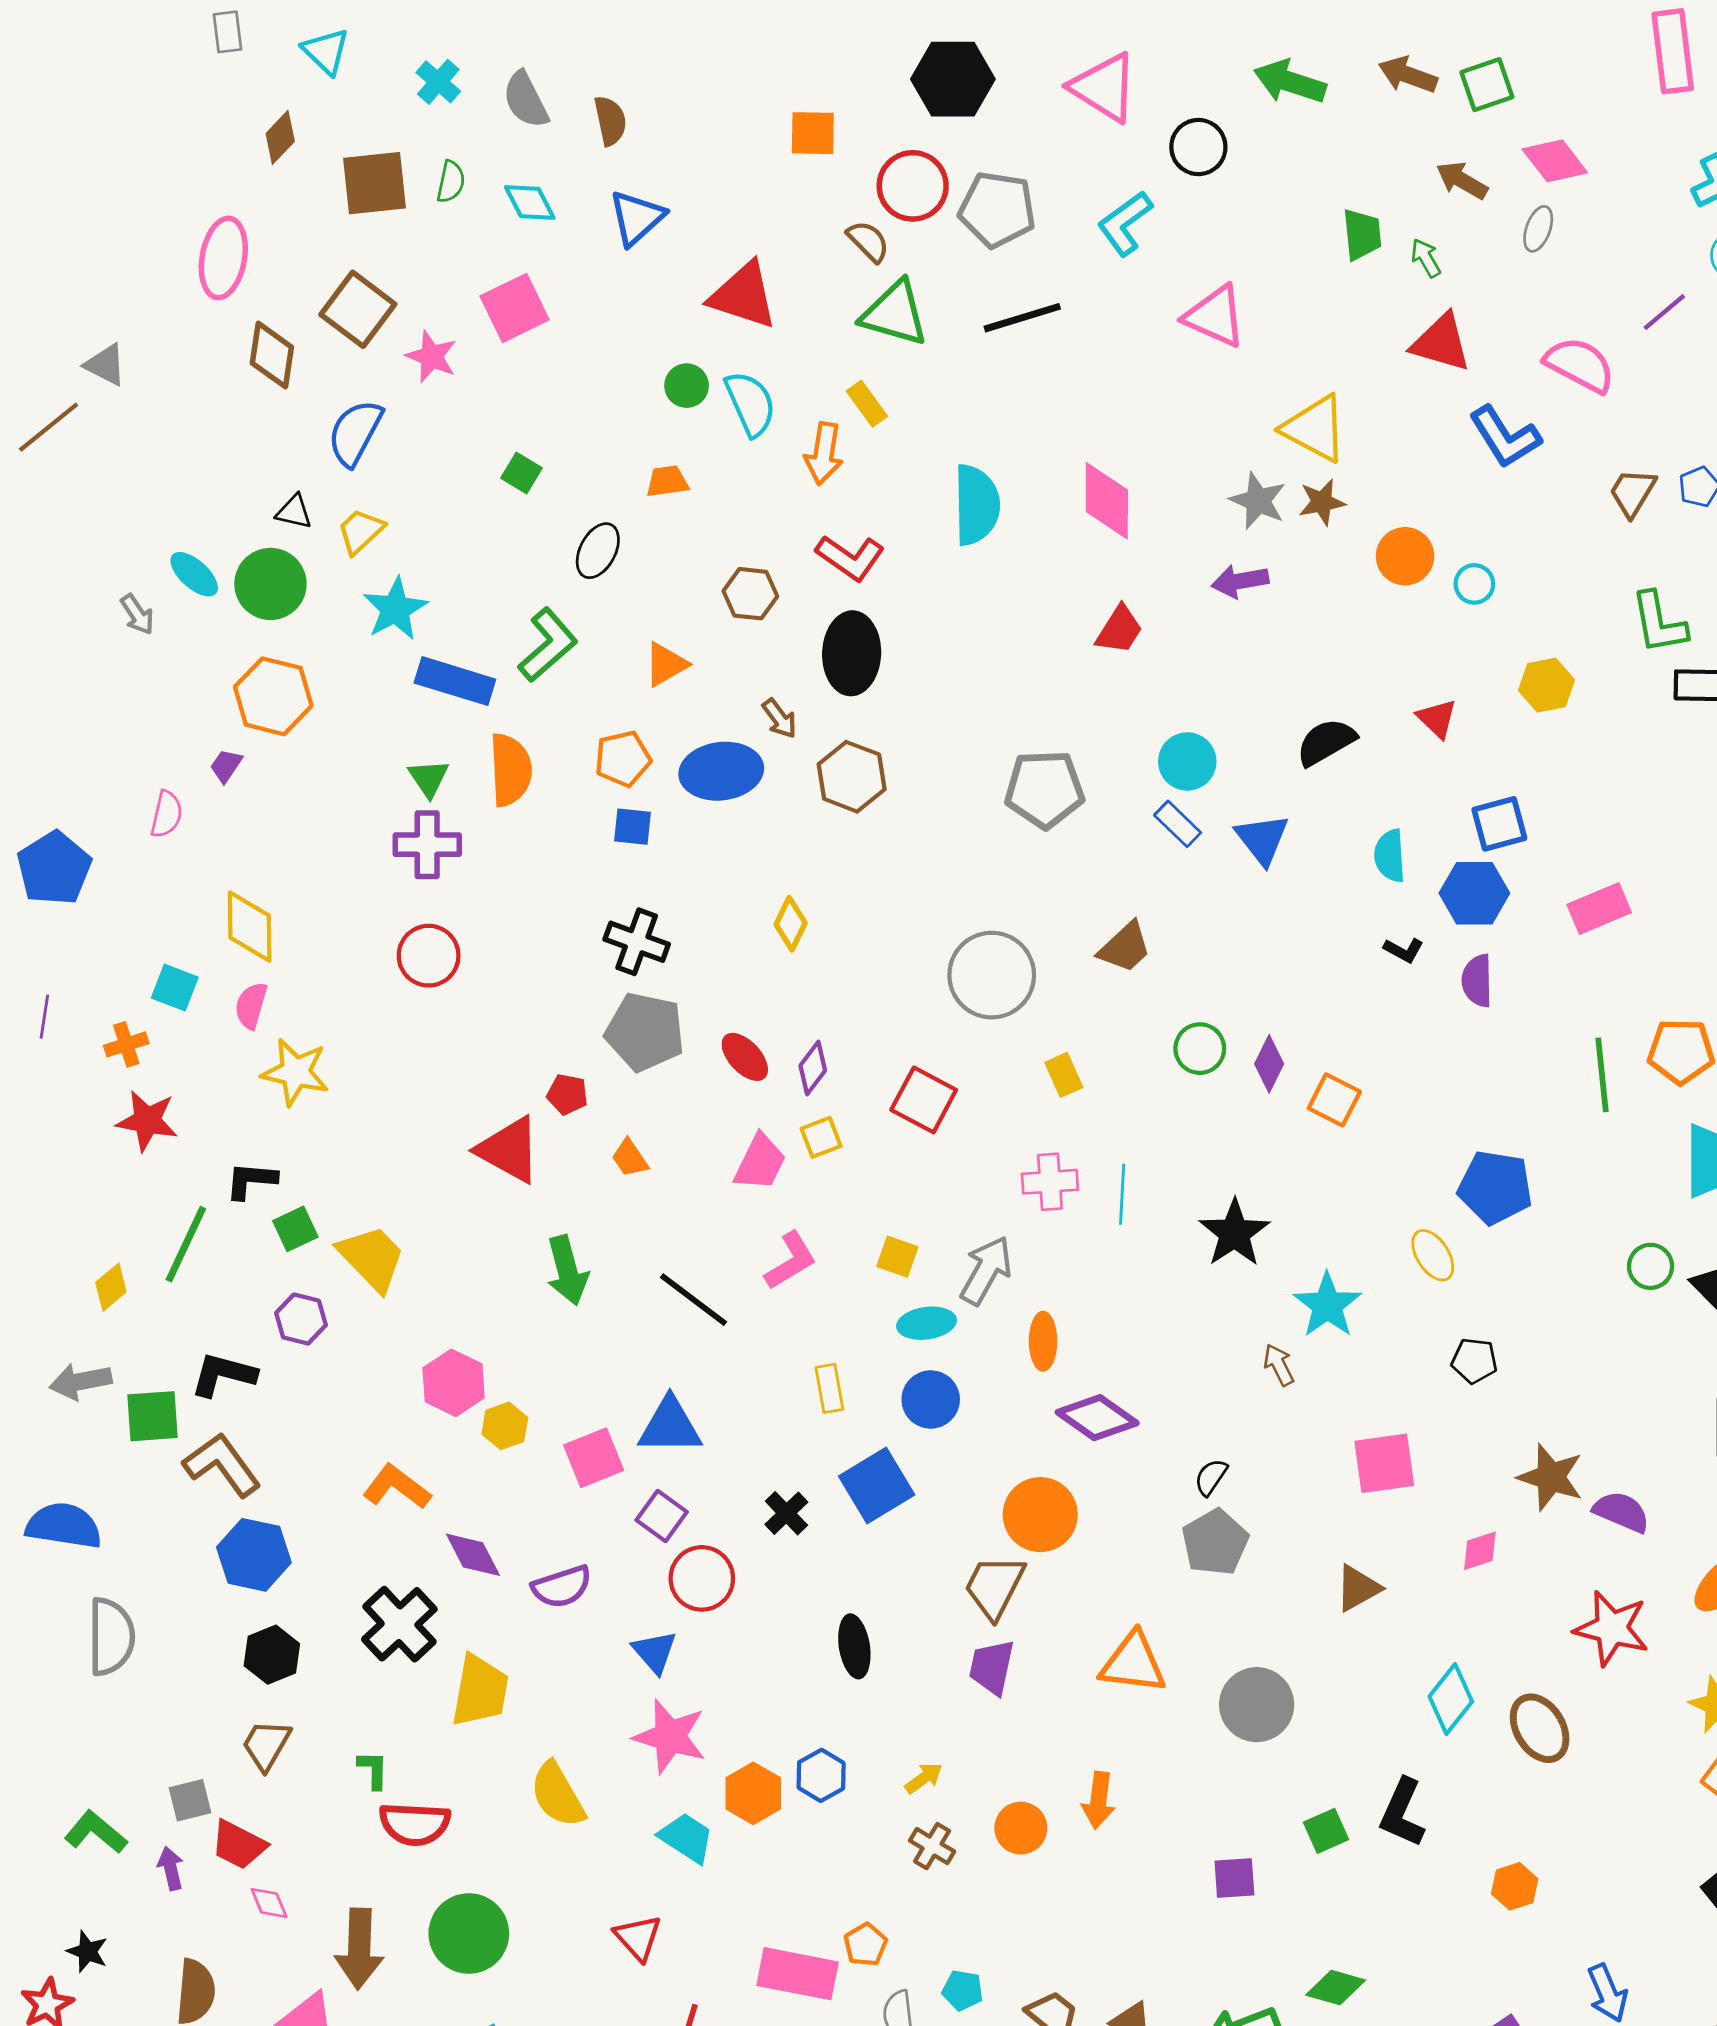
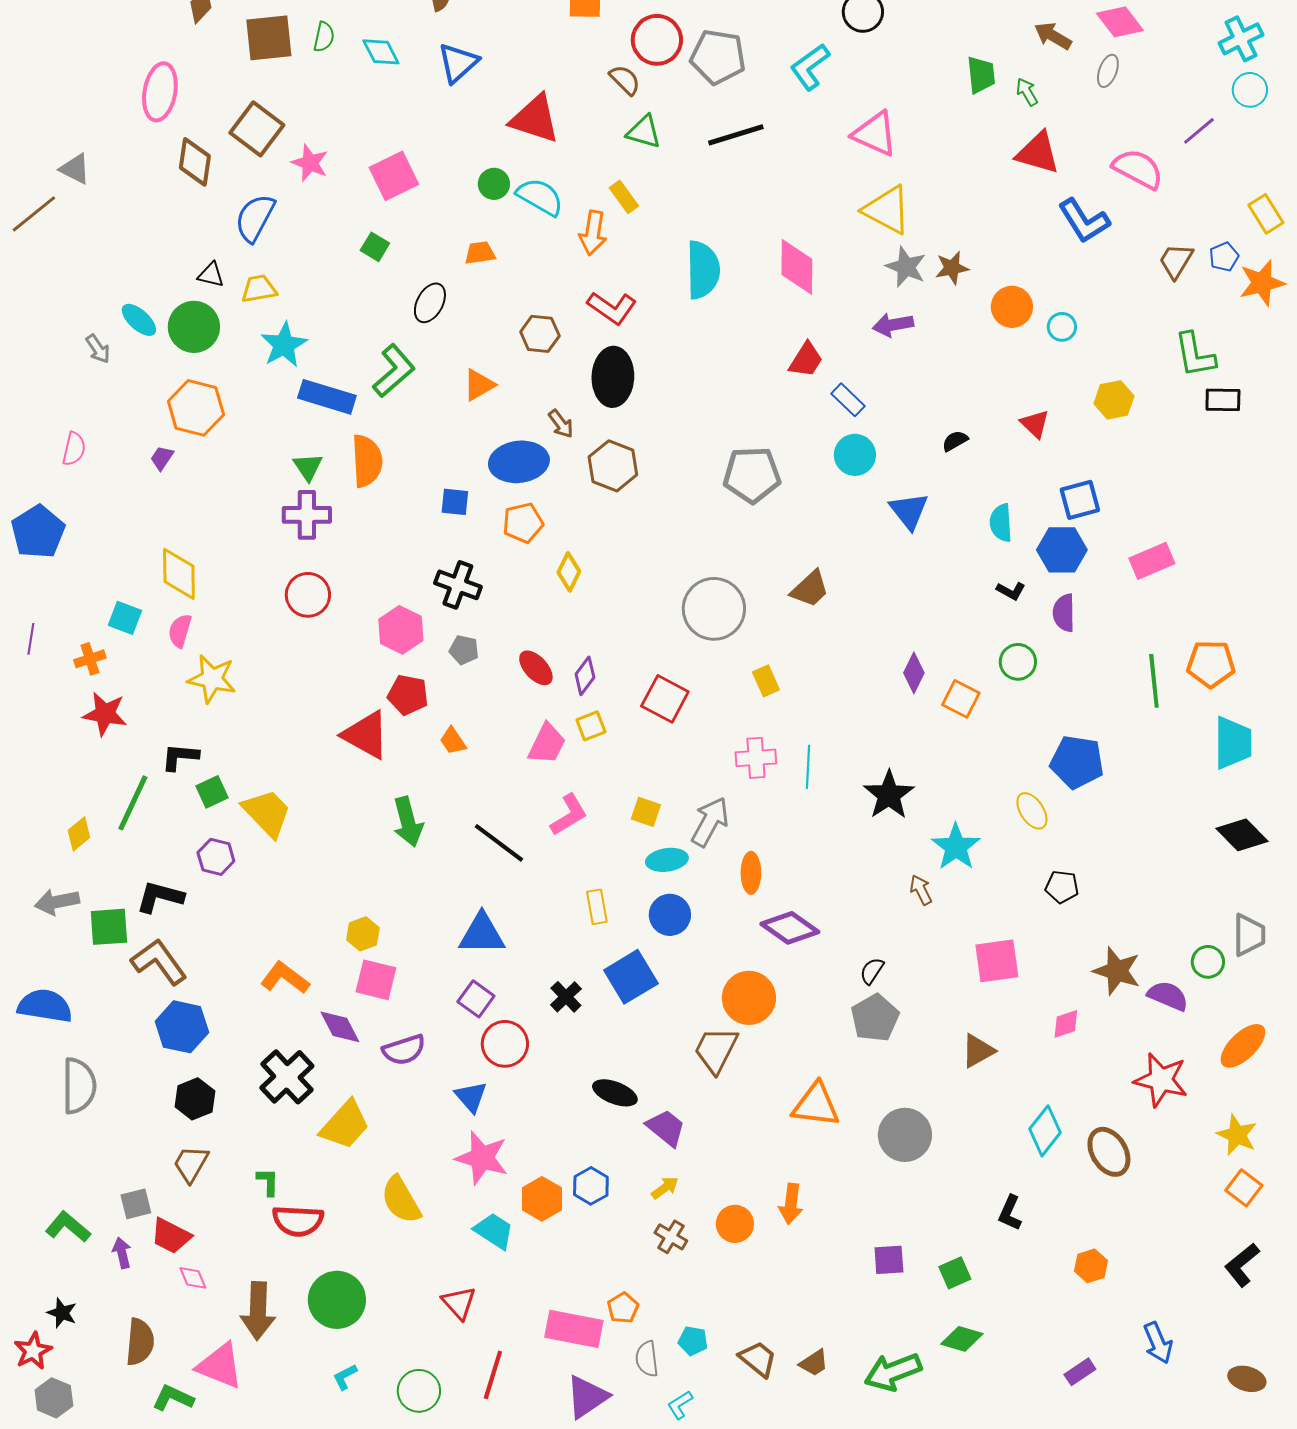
pink square: (515, 308) -> (394, 176), moved
green triangle: (895, 313) -> (644, 132), size x0.7
cyan semicircle: (750, 404) -> (540, 197), turned -36
yellow triangle: (1315, 429) -> (887, 210), moved
yellow trapezoid: (361, 531) -> (259, 289), turned 33
black semicircle: (1326, 742) -> (955, 441), size x0.6
orange pentagon: (623, 759) -> (523, 523), moved
pink semicircle: (166, 814) -> (74, 449), moved
blue rectangle: (1178, 824) -> (848, 400), moved
gray pentagon: (645, 1032) -> (464, 650), size x0.5
green circle: (1200, 1049) -> (1018, 662), moved
red pentagon: (567, 1094) -> (408, 695), size x1.4
green circle: (1651, 1266) -> (1208, 962), moved
pink hexagon: (454, 1383) -> (401, 630), moved
pink square: (594, 1458) -> (376, 980), moved, turned 36
black ellipse: (854, 1646) -> (615, 1093), turned -60
purple trapezoid: (992, 1667) -> (666, 1128), moved, turned 117
yellow trapezoid: (480, 1691) -> (345, 1125), turned 32
black L-shape: (1402, 1813) -> (1010, 1213), size x0.7
green square: (1326, 1831) -> (955, 1273), moved

